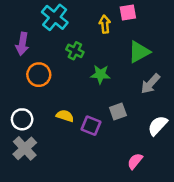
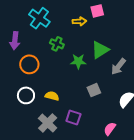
yellow arrow: (105, 24) -> (79, 21), turned 96
green triangle: (139, 52) -> (100, 50), moved
white circle: (22, 119) -> (26, 95), moved
purple square: (91, 126) -> (73, 117), moved
gray cross: (25, 148) -> (48, 123), moved

